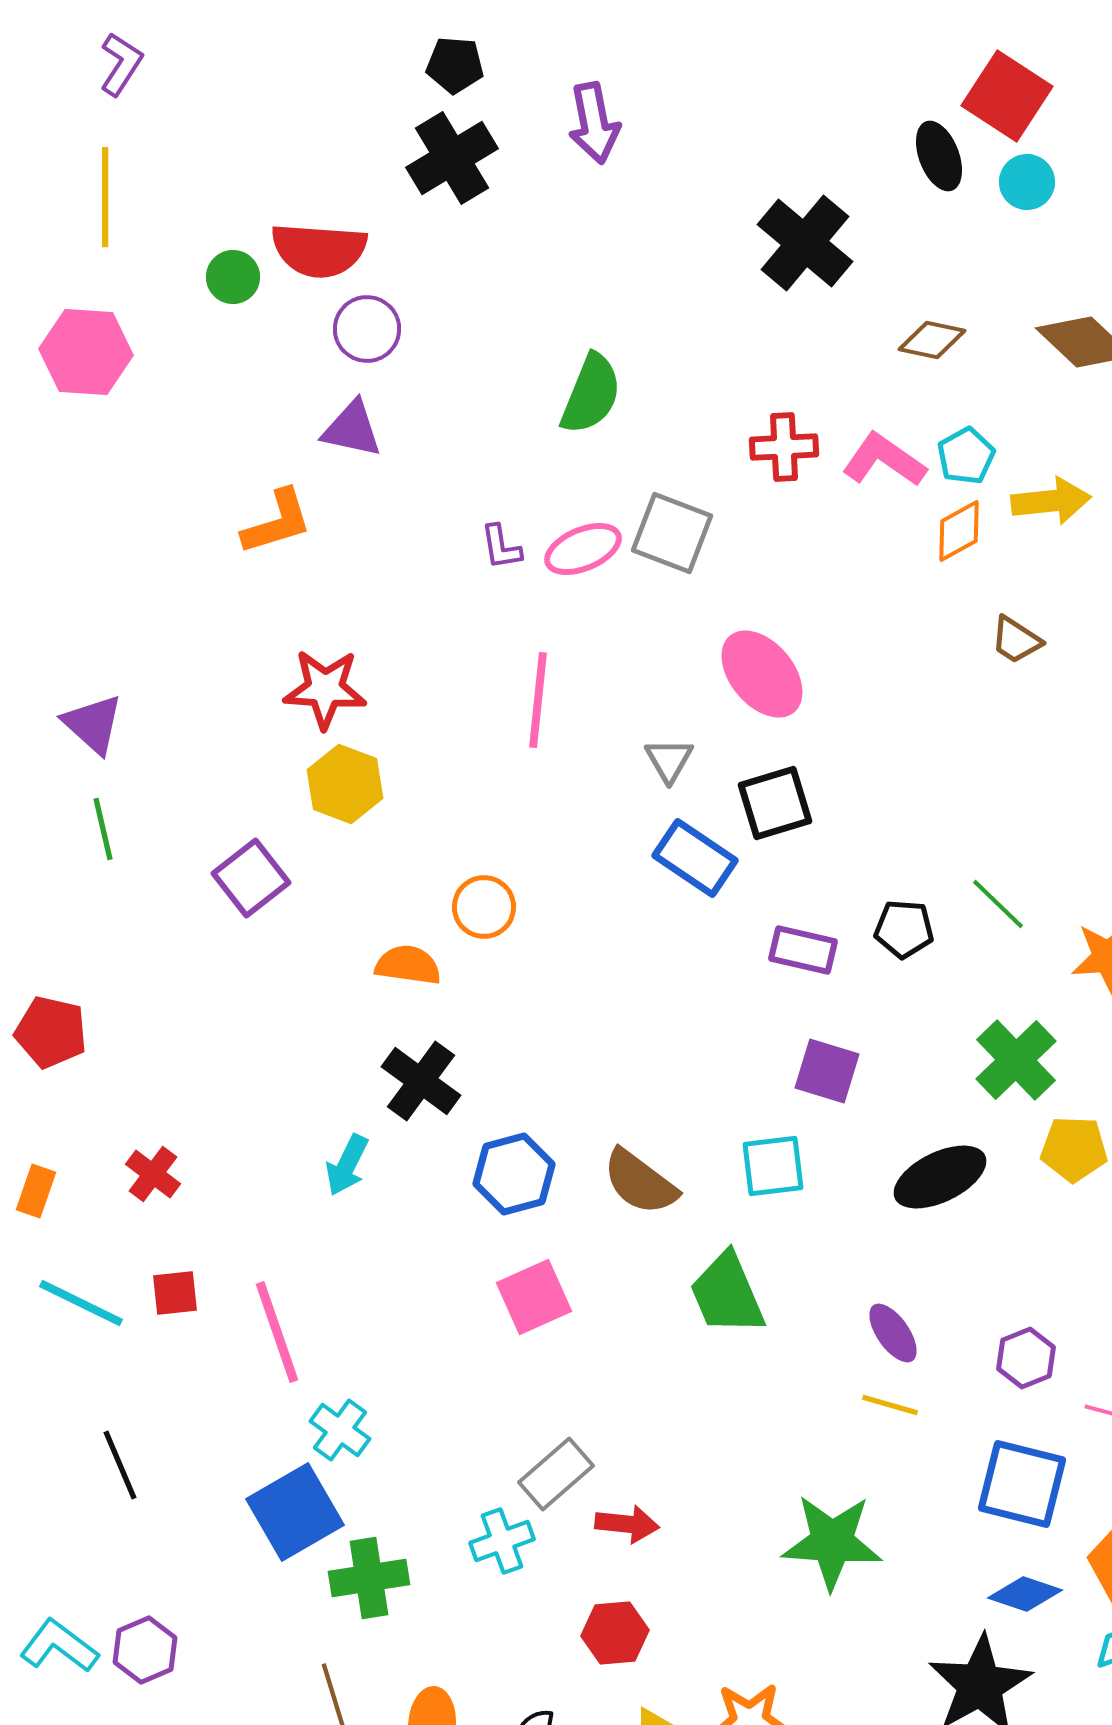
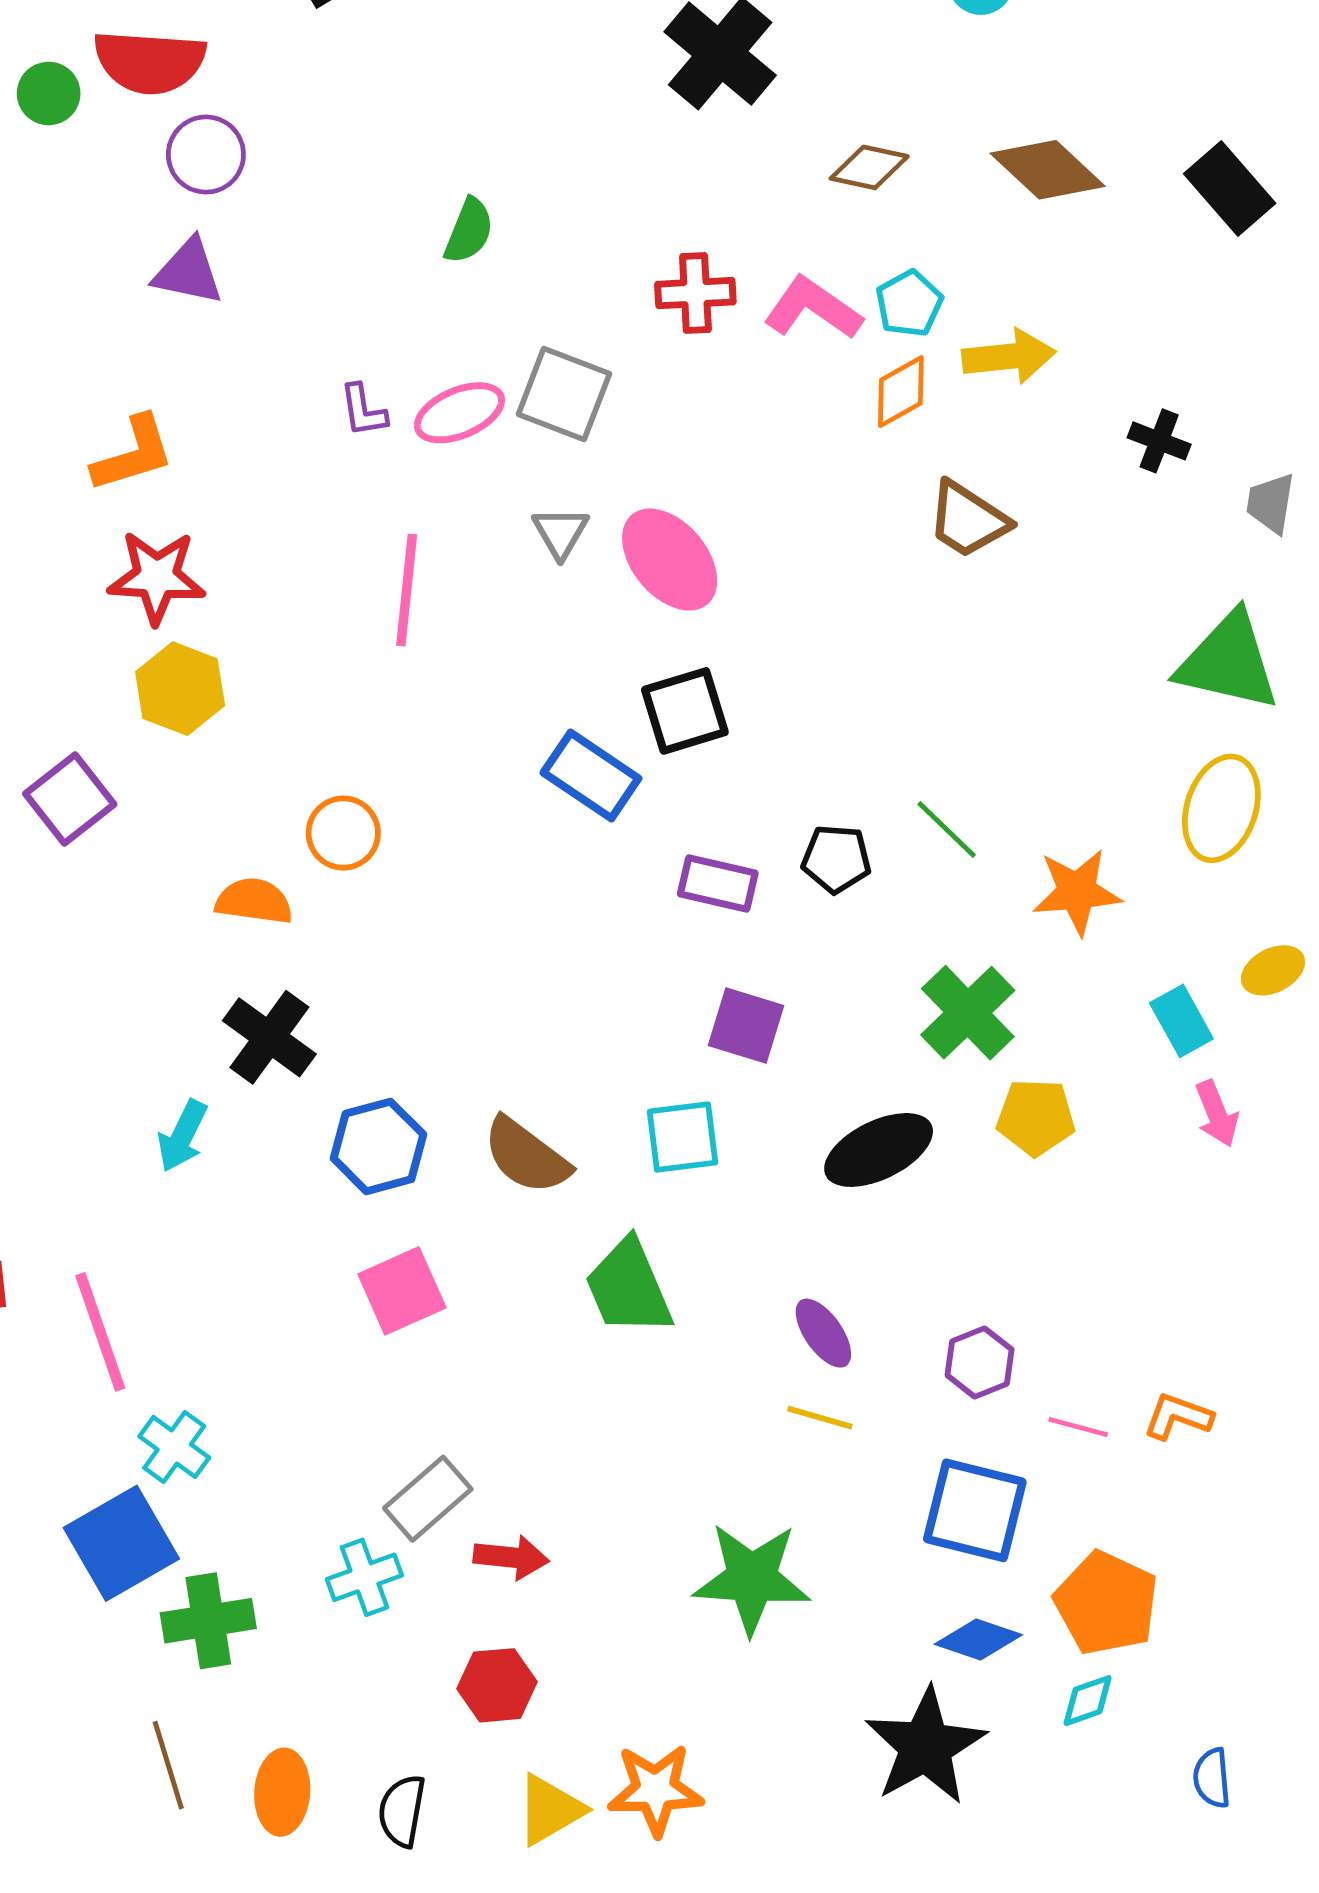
green semicircle: (591, 394) -> (469, 231), size x0.7
orange L-shape: (277, 522) -> (133, 454), moved
brown trapezoid: (1016, 640) -> (968, 520), size x1.4
gray triangle: (669, 760) -> (560, 533), moved

